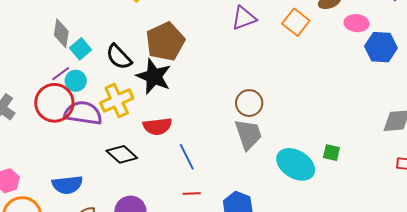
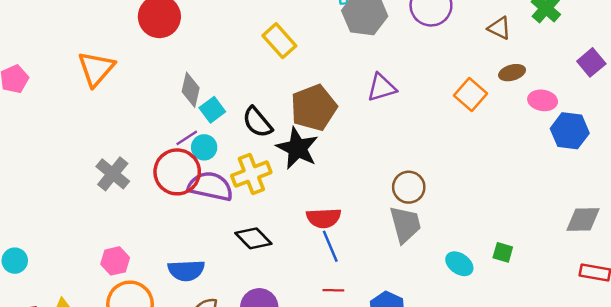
purple triangle: (244, 18) -> (382, 87), moved
red semicircle: (157, 126) -> (324, 218), moved
cyan ellipse: (296, 164) -> (459, 264), size x0.6

